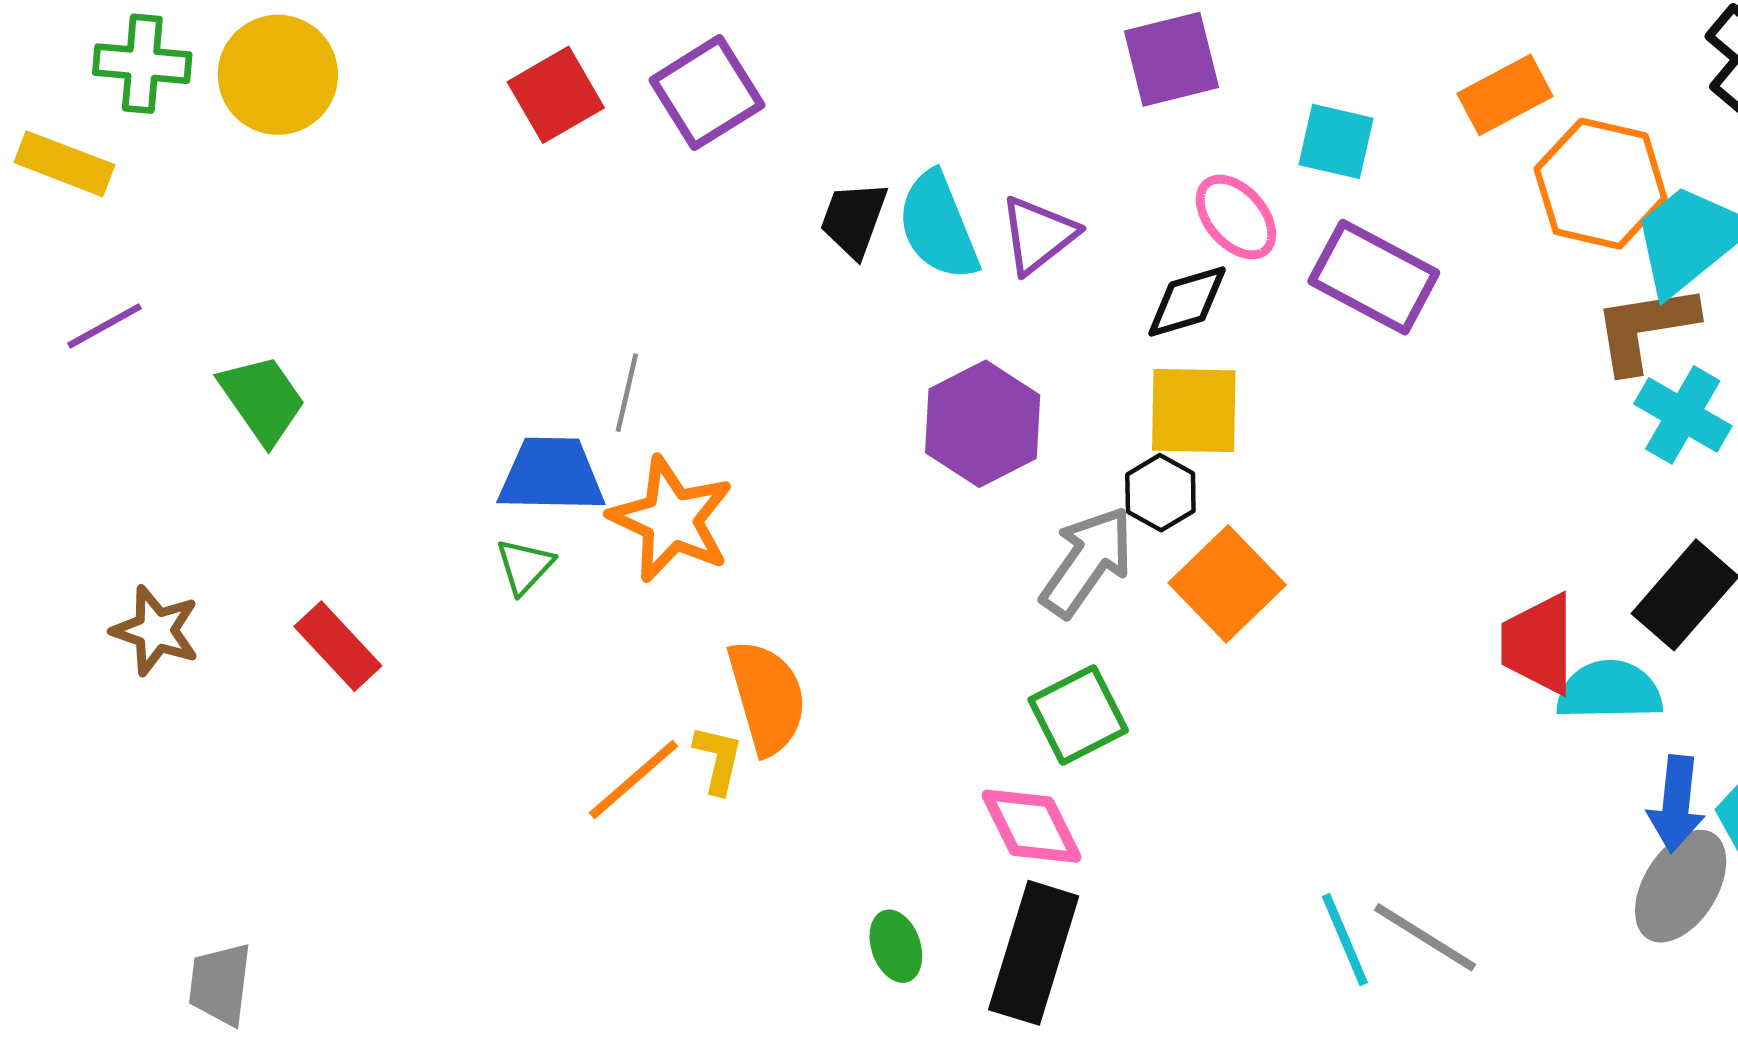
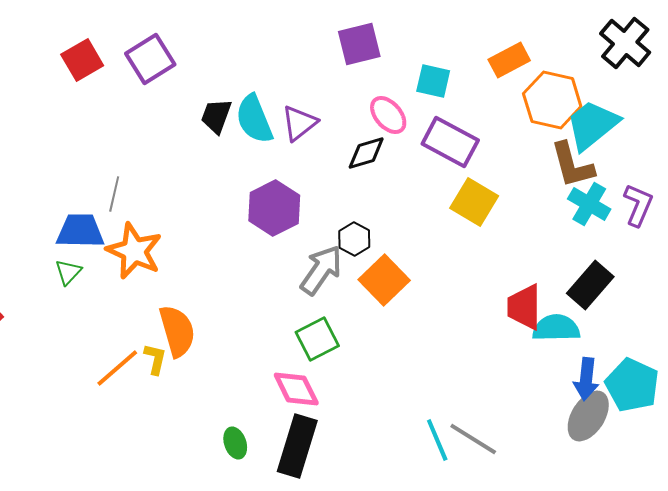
brown L-shape: (1645, 328) -> (572, 165), turned -96
yellow square: (1194, 410) -> (474, 202), moved, turned 30

